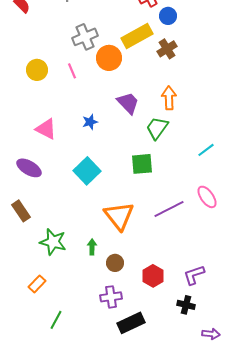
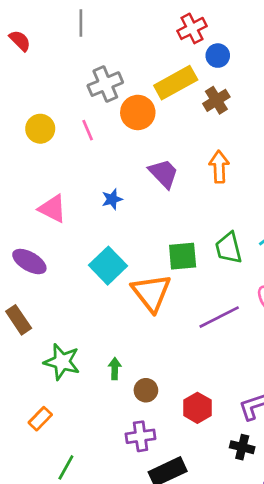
green trapezoid: (157, 128) -> (229, 248), moved, turned -50
orange triangle: (119, 216) -> (151, 293), moved

